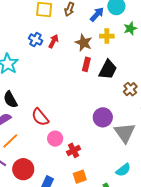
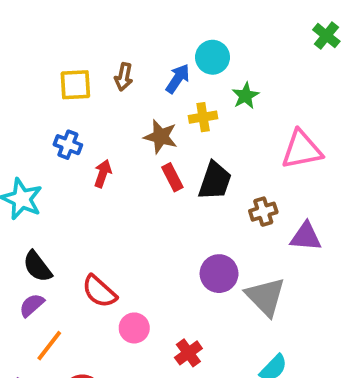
red arrow: (53, 41) -> (103, 174), moved
red rectangle: (86, 64) -> (172, 177), turned -32
brown cross: (130, 89) -> (263, 212), turned 32
red cross: (74, 150) -> (188, 353), moved

